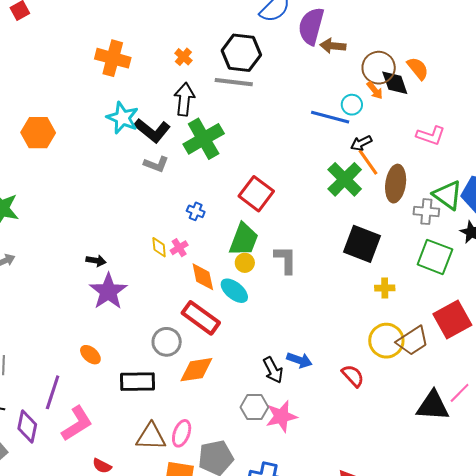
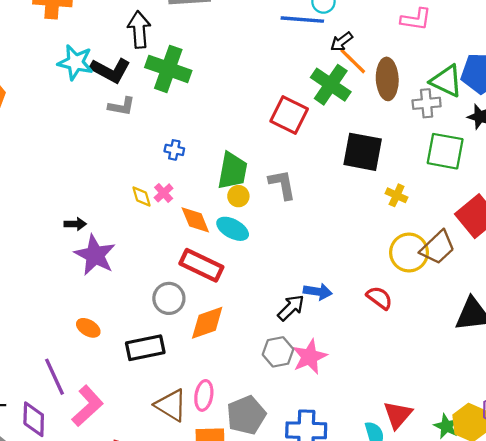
green cross: (204, 139) -> (168, 69), turned -30
red square: (256, 194) -> (289, 115), moved
yellow cross: (385, 288) -> (397, 195), turned 36
black arrow: (273, 370) -> (291, 308), turned -96
purple line: (53, 392) -> (54, 377), turned -32
brown triangle: (151, 437) -> (171, 405), turned 40

